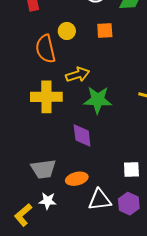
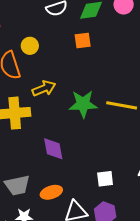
orange square: (105, 30) -> (83, 41), moved
green star: (98, 100) -> (83, 104), moved

